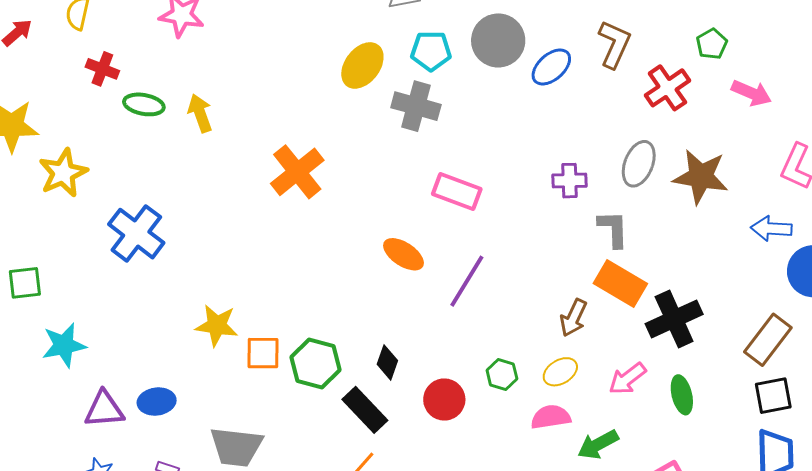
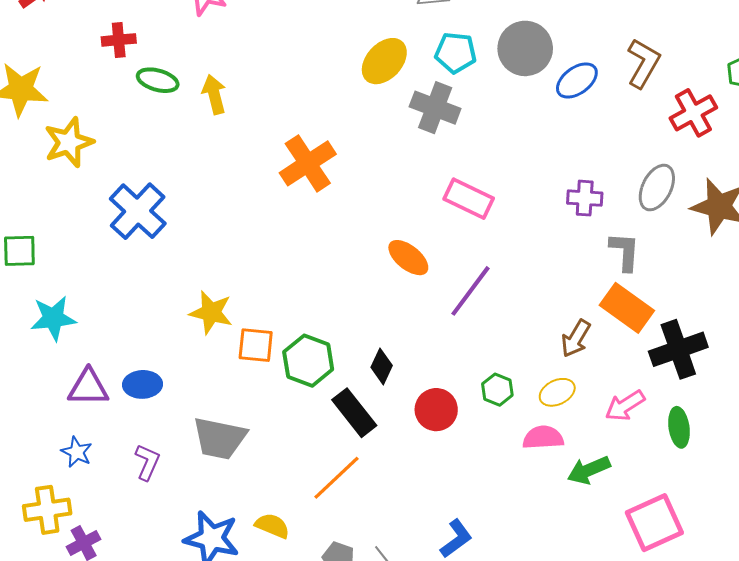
red cross: (102, 69) -> (119, 40), turned -32

